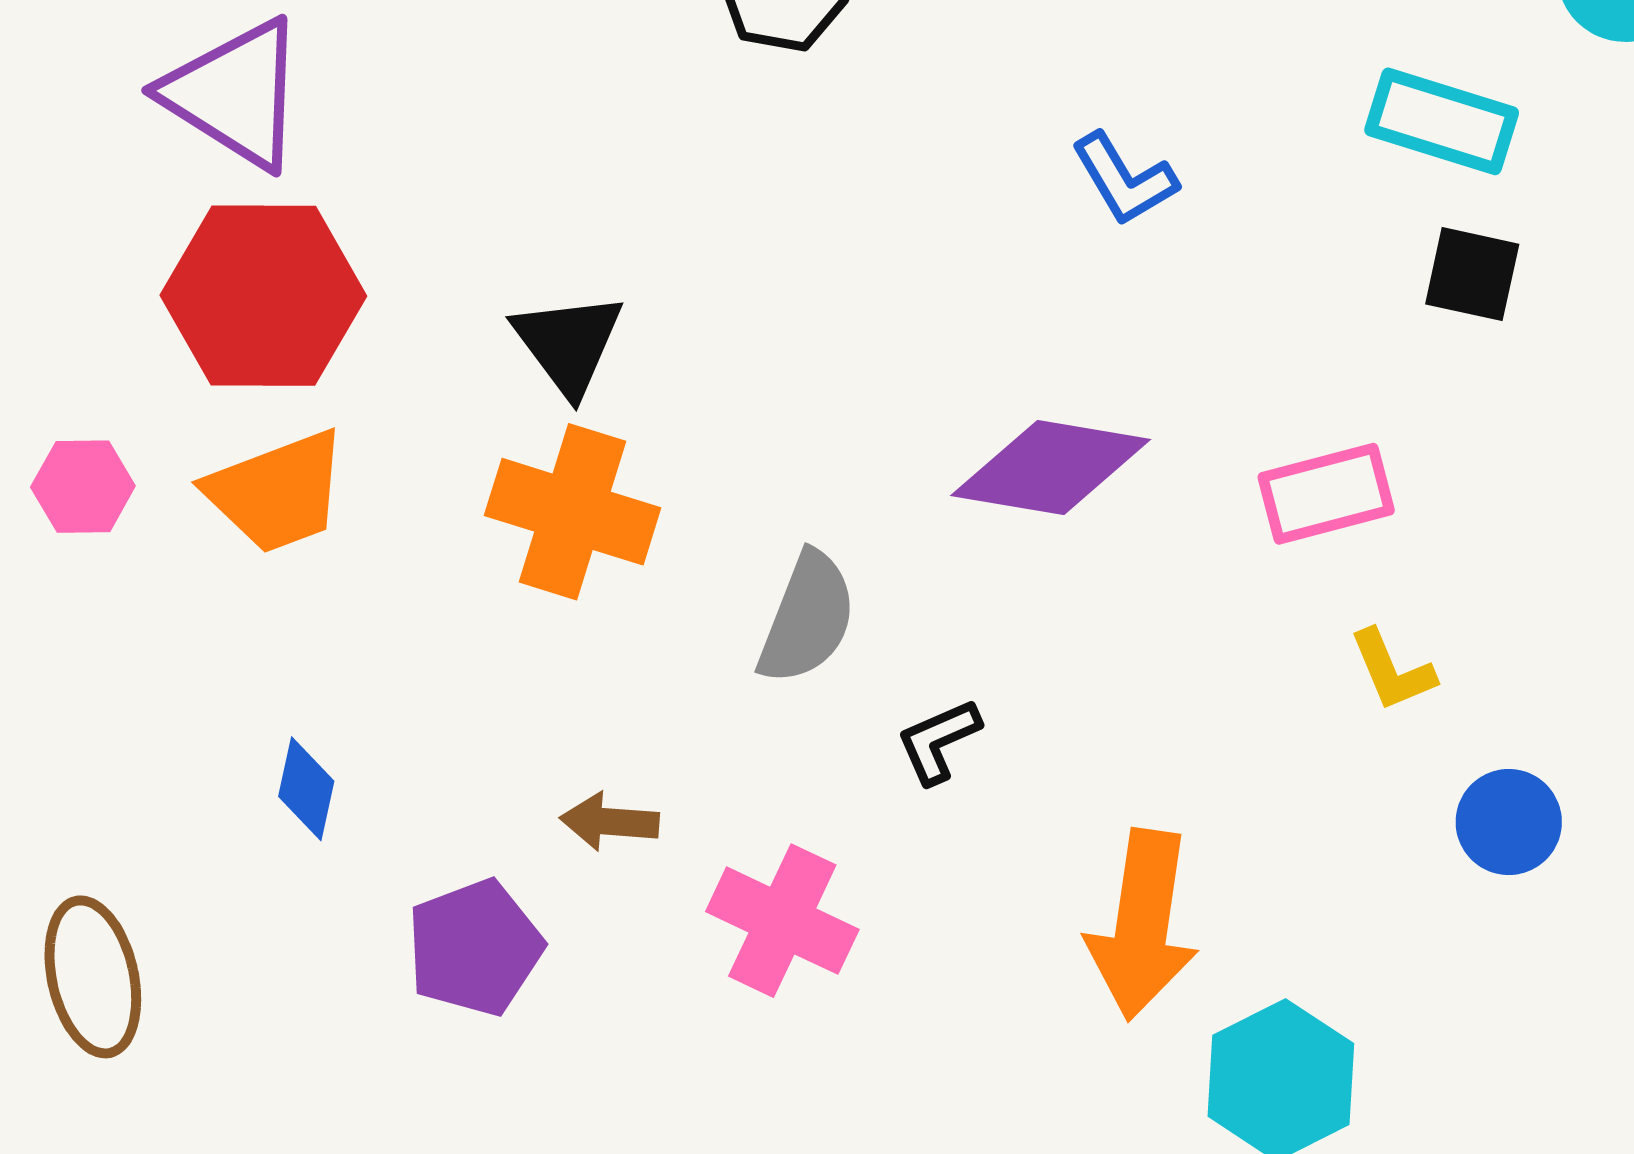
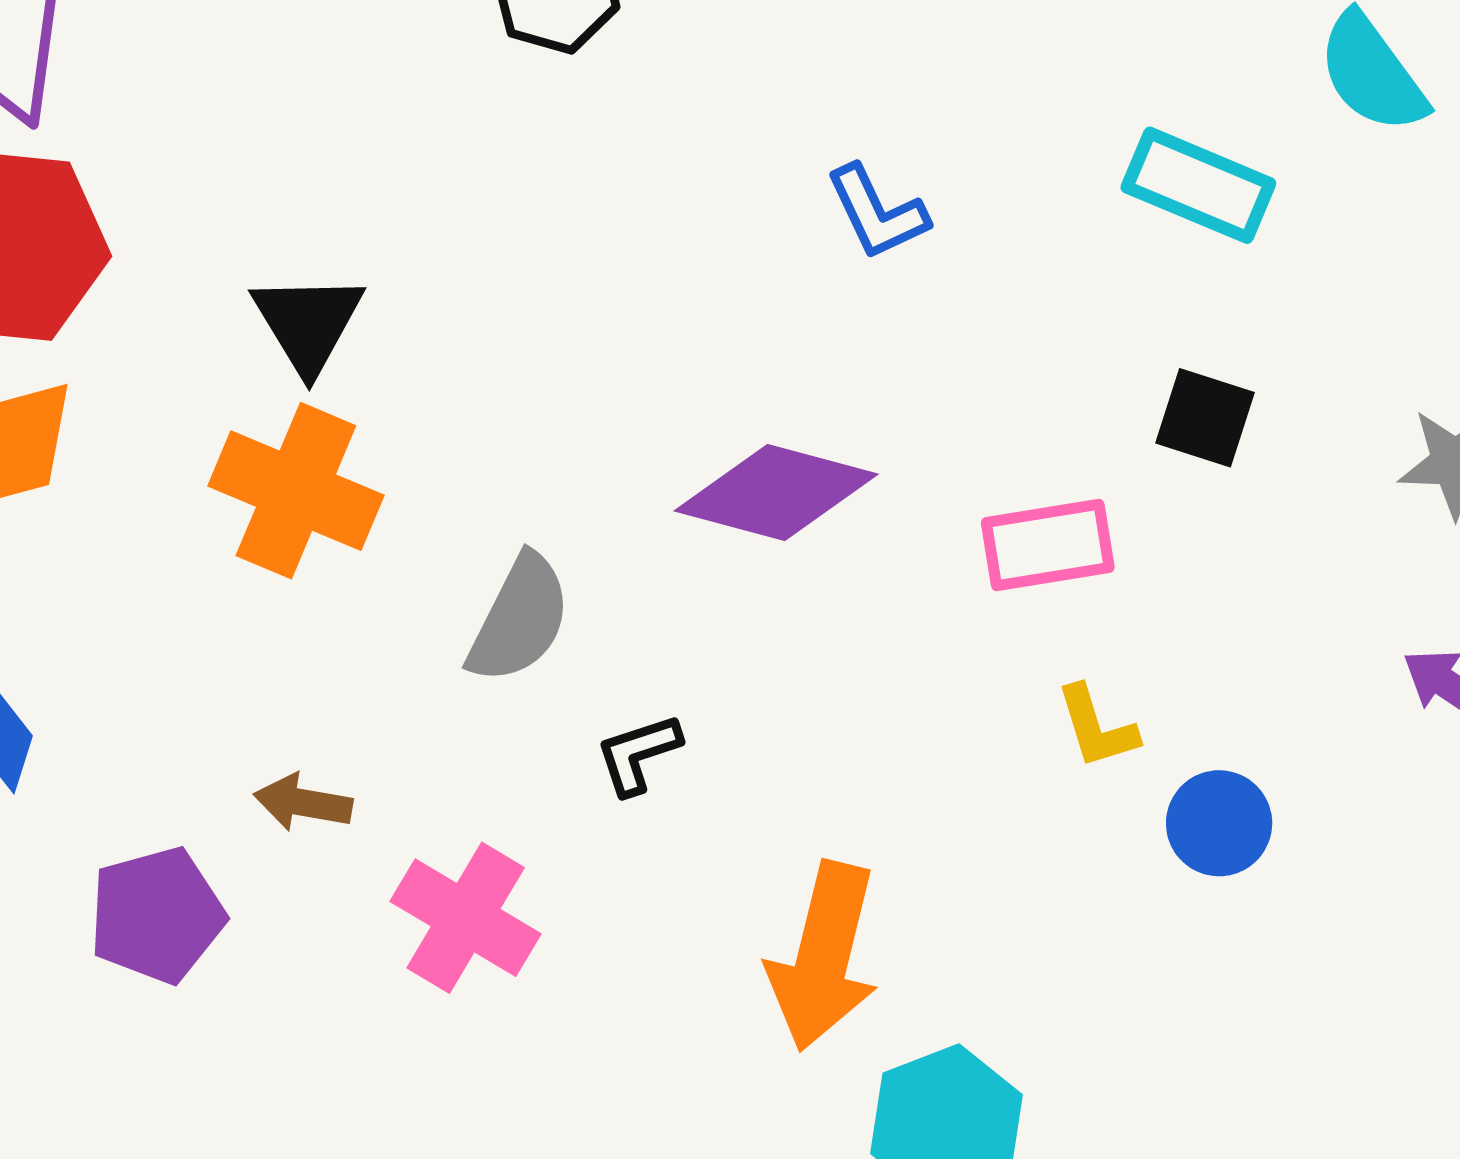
black square: (1472, 274) -> (1205, 418), moved
blue circle: (1509, 822) -> (1219, 823), moved

